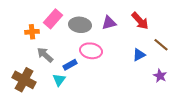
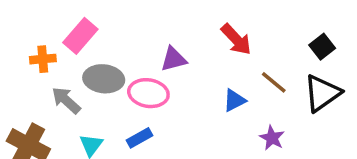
purple triangle: (109, 23) -> (174, 59), moved
gray ellipse: (80, 25) -> (104, 79), moved
blue rectangle: (70, 65) -> (139, 138), moved

